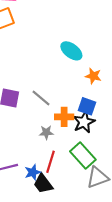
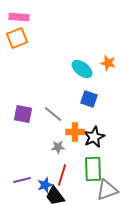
orange star: (93, 76) -> (108, 63), moved
blue square: (87, 106) -> (89, 99), moved
green rectangle: (83, 156) -> (93, 169), turned 40

